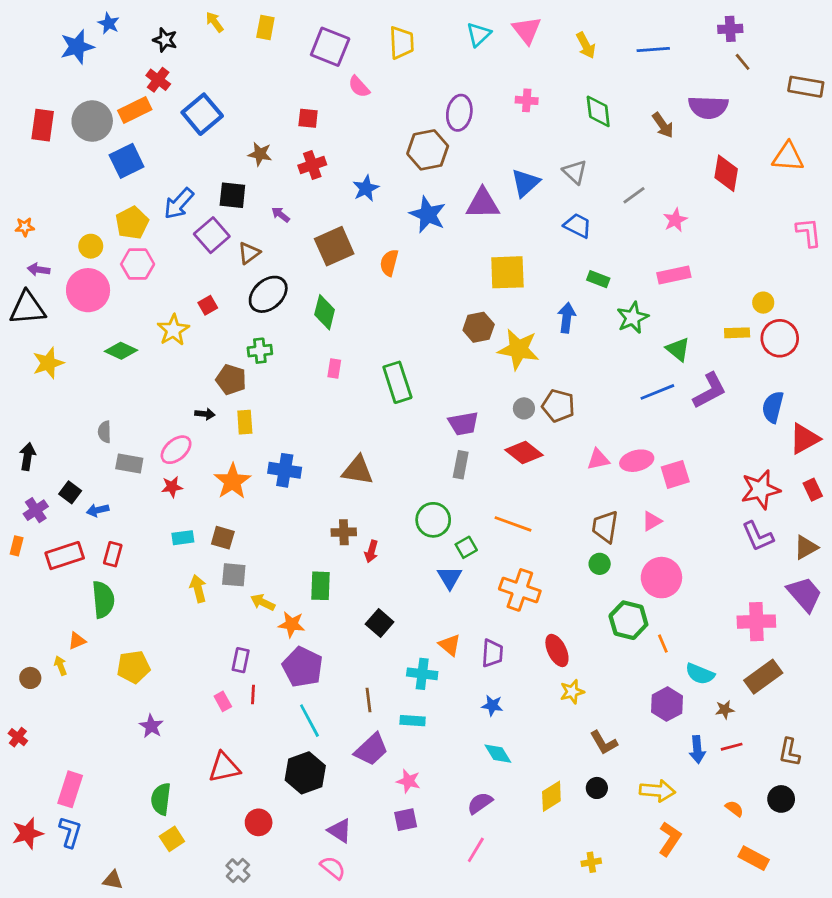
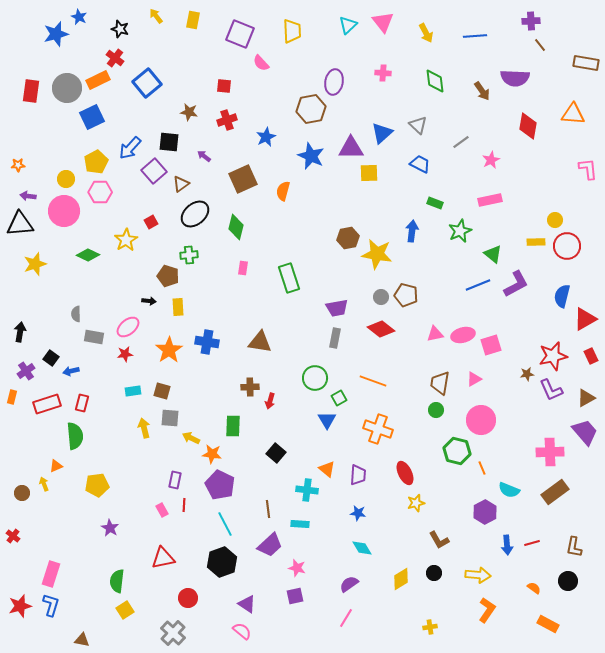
yellow square: (507, 272) -> (369, 173), moved, size x0.7
brown star: (725, 710) -> (527, 374), moved
gray cross: (238, 870) -> (173, 633), size x1.4

